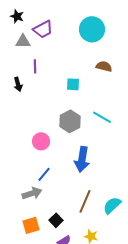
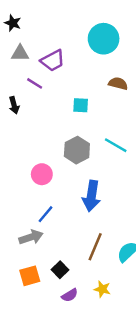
purple trapezoid: (43, 29) -> (53, 60), moved
purple line: (35, 66) -> (35, 83), turned -56

